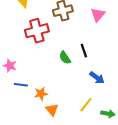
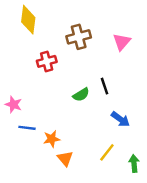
red cross: (37, 31) -> (47, 61), size x0.7
green semicircle: (65, 58) -> (81, 95), turned -88
green arrow: (108, 114) -> (134, 163), turned -104

